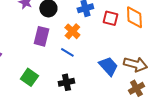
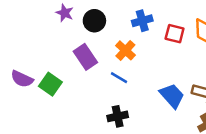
purple rectangle: (41, 36) -> (85, 57), turned -48
green square: (29, 77) -> (50, 84), moved

